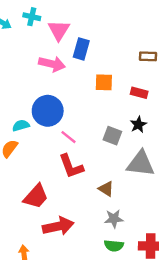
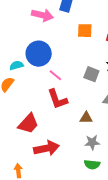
brown triangle: (106, 189) -> (86, 118), turned -32

